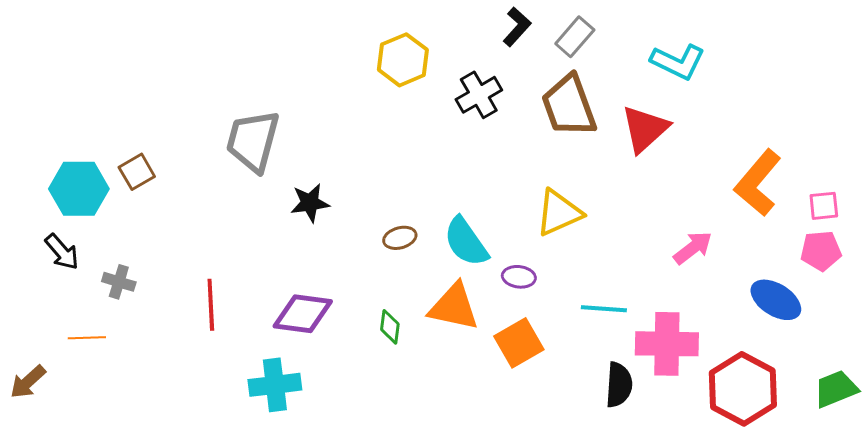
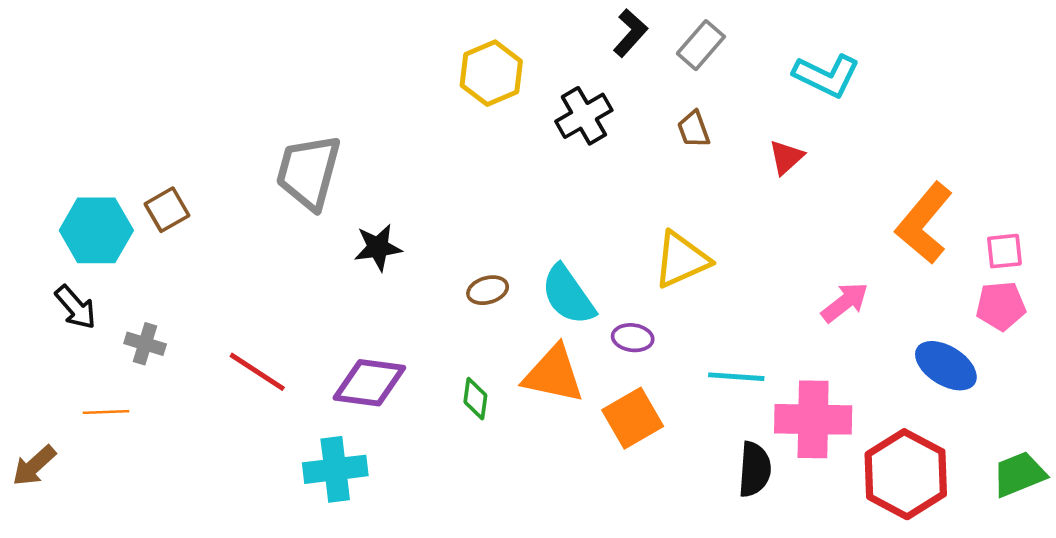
brown trapezoid: (569, 106) -> (694, 129), size x0.5
red triangle: (645, 129) -> (786, 157), size x0.6
red line: (211, 305) -> (257, 372), turned -54

